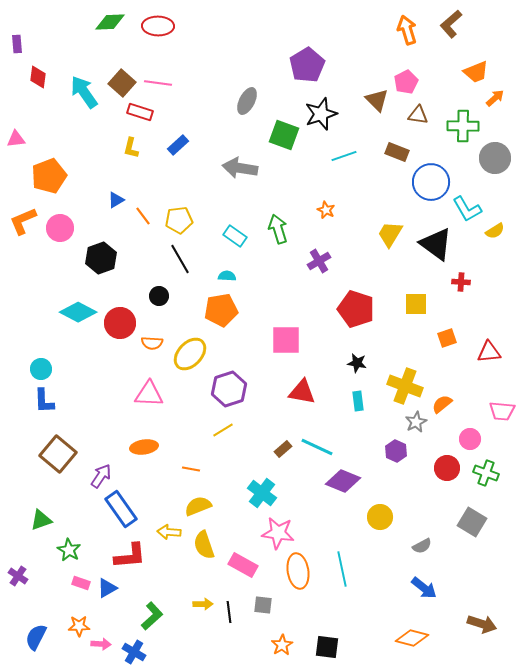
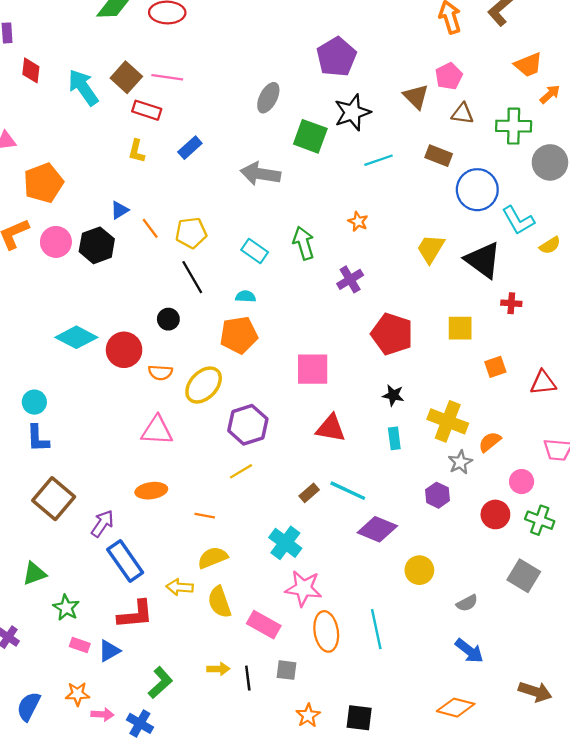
black hexagon: (101, 258) -> (97, 245), moved

